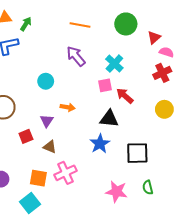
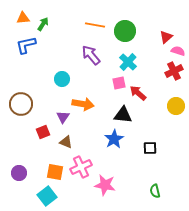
green circle: (126, 24) -> (125, 31), moved
orange arrow: (68, 107) -> (83, 104), size x1.5
black square: (137, 153) -> (150, 148), size x0.6
green semicircle: (148, 187) -> (155, 191), moved
pink star: (116, 192) -> (105, 185), moved

